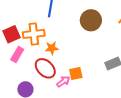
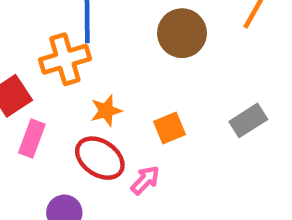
orange cross: (34, 34) -> (65, 59), moved
orange square: (76, 73) -> (169, 128), moved

